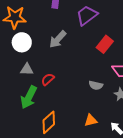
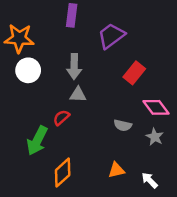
gray arrow: (58, 39) -> (74, 66), turned -42
gray triangle: (27, 69) -> (78, 95), moved

